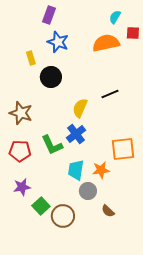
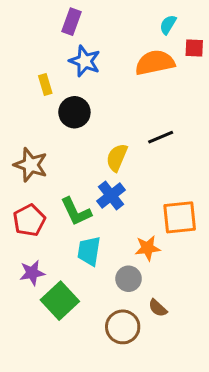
red pentagon: (20, 151) -> (29, 220), turned -30
cyan trapezoid: (76, 170) -> (89, 251), moved
green square: (41, 206) -> (60, 301), size x1.4
brown circle: (63, 216) -> (123, 327), moved

